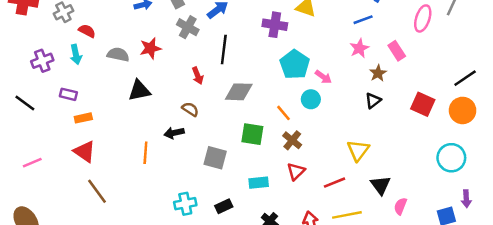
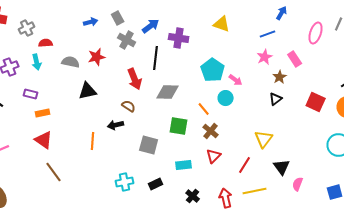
purple cross: (275, 25) -> (179, 38), moved
red semicircle: (87, 31) -> (46, 43), turned -32
red arrow: (198, 76) -> (135, 79), size x1.5
red line: (334, 183) -> (245, 165), turned -36

